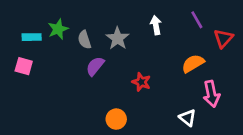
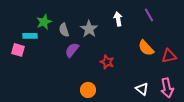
cyan rectangle: (32, 37) -> (30, 36), moved
red triangle: (223, 38) -> (169, 56), moved, turned 35
orange semicircle: (193, 63) -> (146, 48), turned -102
pink arrow: (211, 94) -> (167, 88), moved

